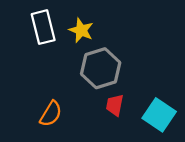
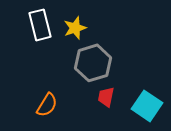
yellow star: (81, 30) -> (75, 28), turned 30

